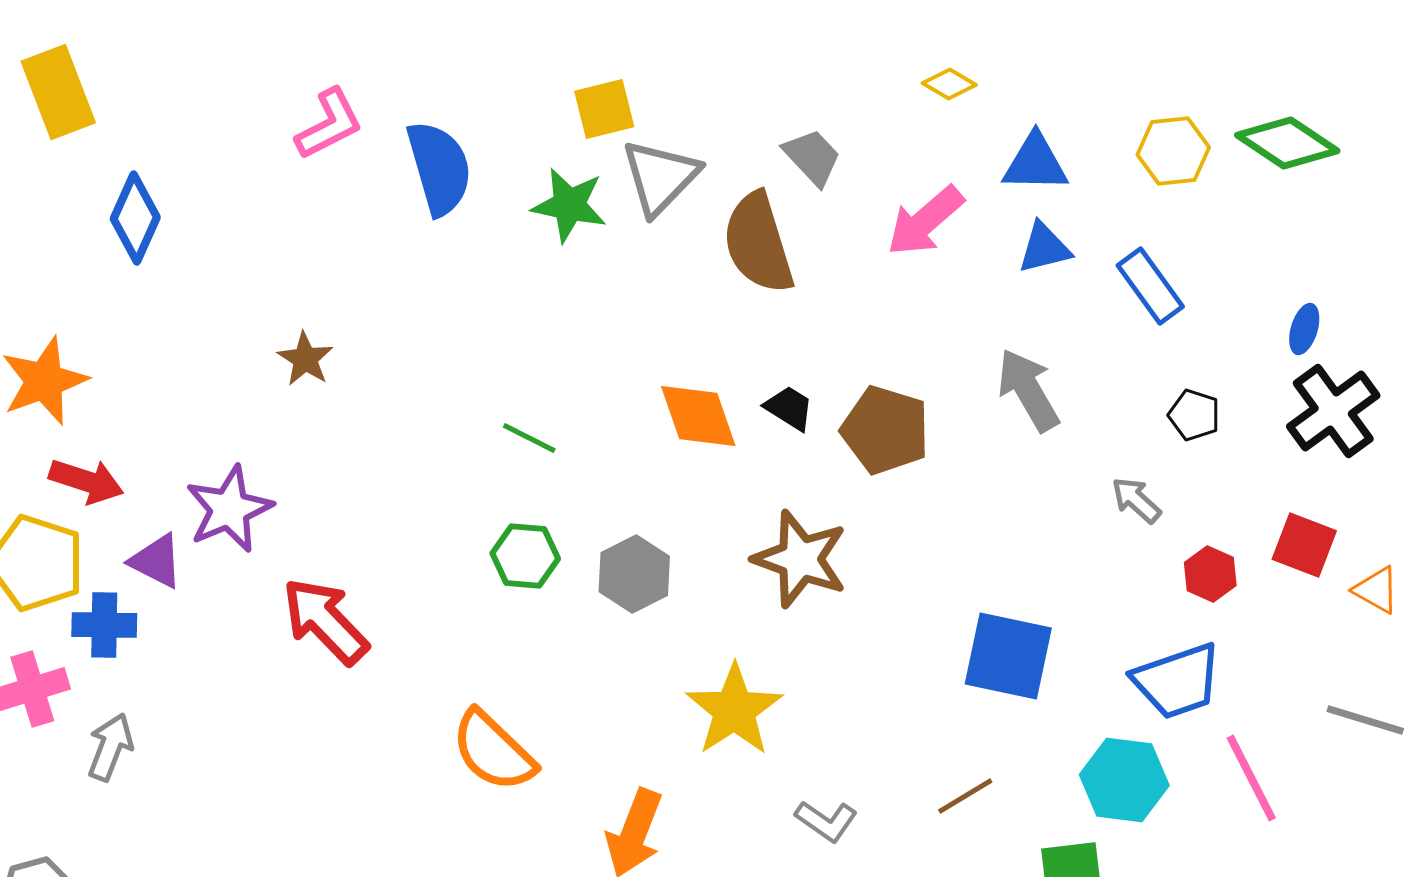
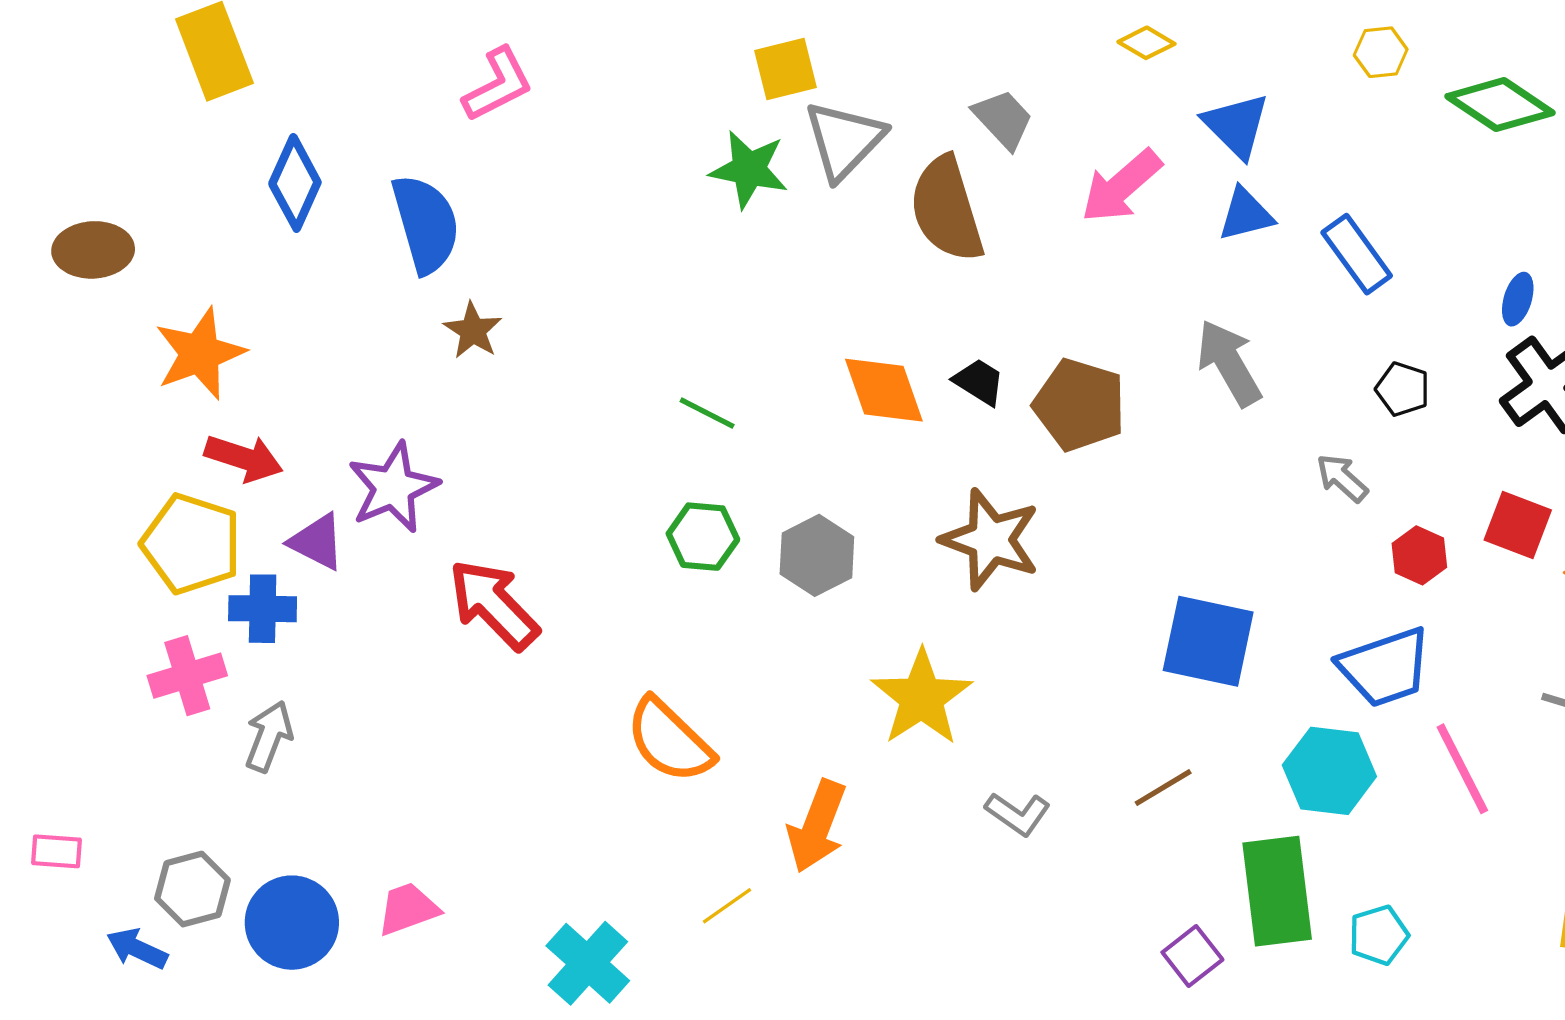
yellow hexagon: (1173, 151) -> (1381, 52), moved, size x0.7
blue triangle: (1035, 163) -> (1236, 125), turned 44
blue semicircle: (439, 168) -> (426, 224), moved

